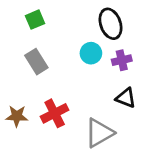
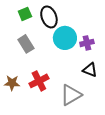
black ellipse: (111, 24) -> (49, 17), moved
cyan circle: (91, 53) -> (65, 38), size x1.5

